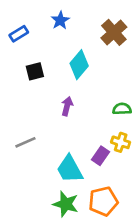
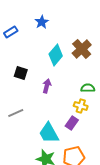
brown cross: (114, 32) -> (82, 49), moved
black square: (35, 71) -> (21, 73), moved, turned 32
yellow cross: (121, 142) -> (81, 106), moved

